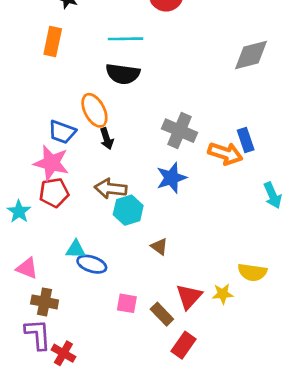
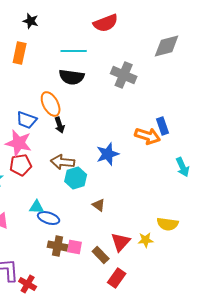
gray diamond: (251, 55) -> (167, 46), moved
gray cross: (179, 131) -> (124, 75), moved
brown cross: (45, 302) -> (58, 246), moved

